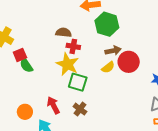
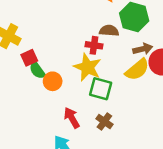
brown semicircle: (64, 32) -> (109, 31), moved
yellow semicircle: (108, 67) -> (137, 70), size x1.5
orange circle: (25, 112) -> (53, 81), moved

